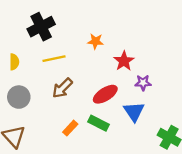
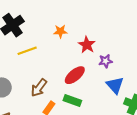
brown arrow: (62, 88) -> (39, 88), moved
blue triangle: (134, 112) -> (115, 85), moved

